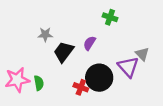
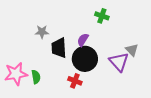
black trapezoid: (64, 52) -> (59, 48), turned -40
black circle: (99, 78) -> (85, 59), moved

